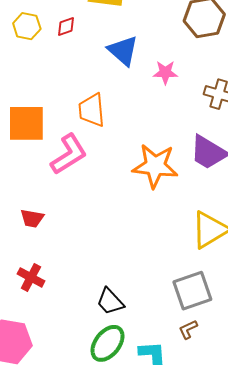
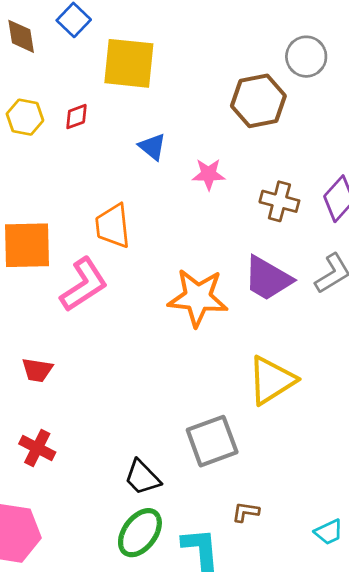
blue triangle: (123, 51) -> (152, 147), size x0.7
gray square: (192, 291) -> (212, 441), moved
brown L-shape: (188, 329) -> (246, 512), turned 35

